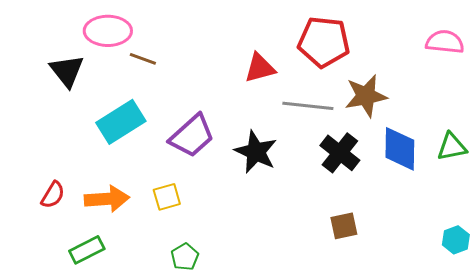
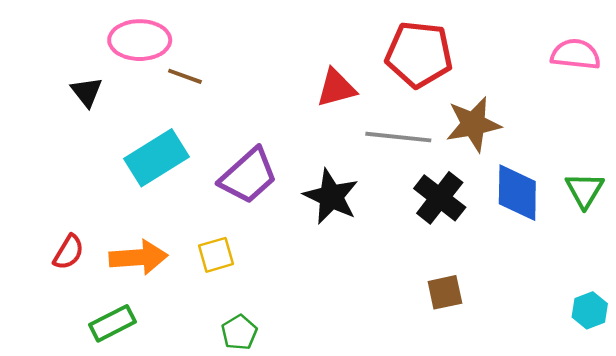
black triangle: (67, 71) -> (87, 92), size x0.7
green triangle: (452, 147) -> (585, 190), turned -48

